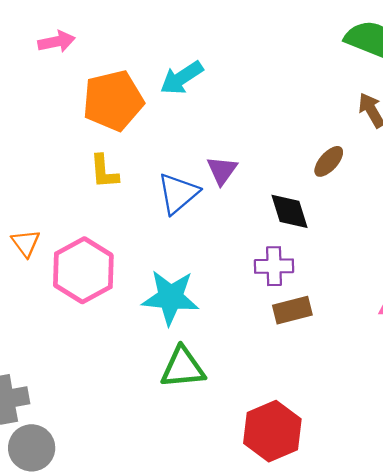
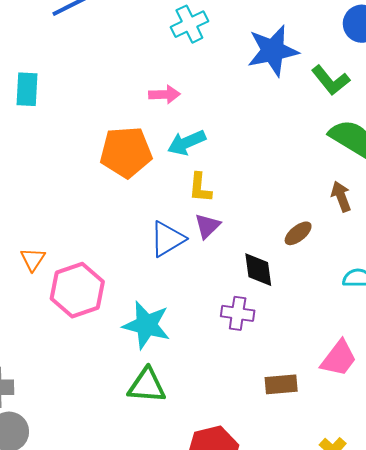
pink arrow: (56, 42) -> (164, 94), moved
yellow L-shape: (104, 172) -> (200, 188), moved
brown rectangle: (292, 310) -> (281, 384), moved

